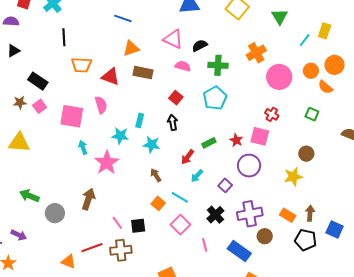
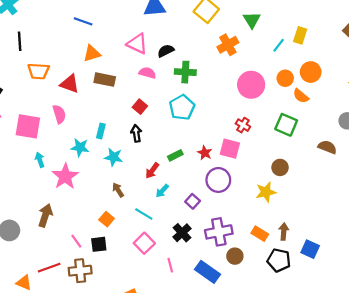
orange cross: (256, 53) -> (228, 45), moved
green square: (312, 114) -> (286, 125), size x1.5
orange square: (158, 203) -> (107, 219), moved

